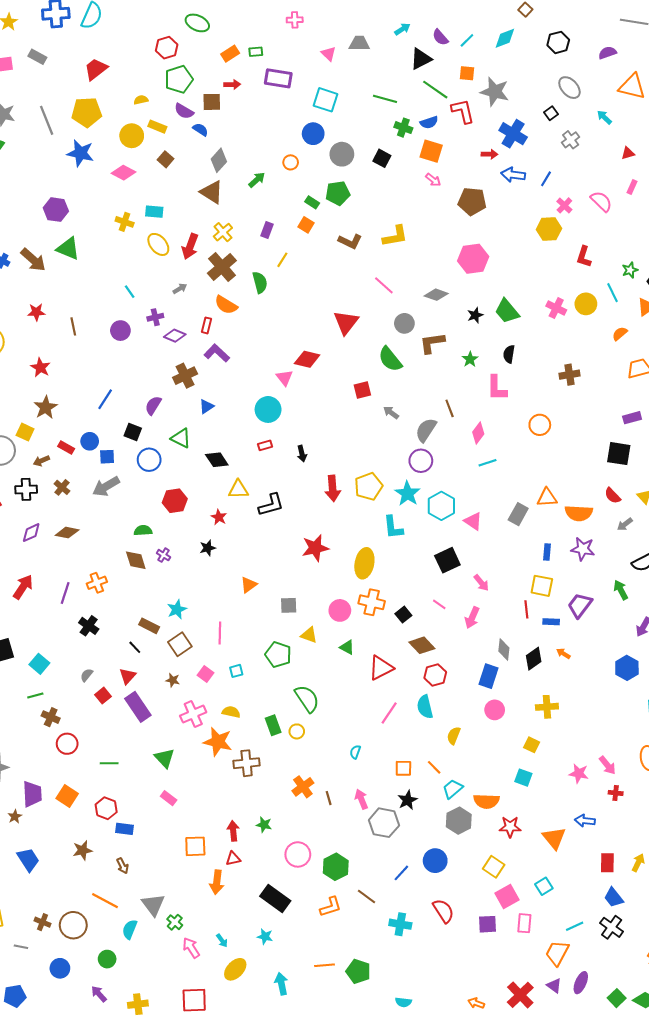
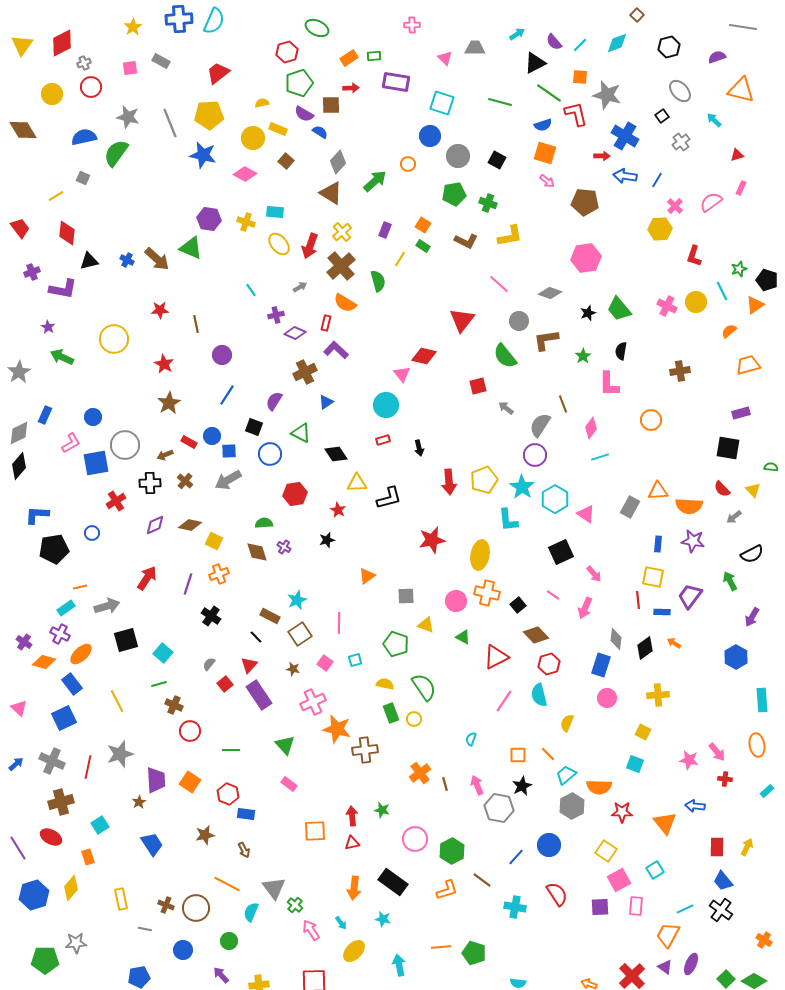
green cross: (403, 128) -> (488, 203), moved
green arrow: (257, 180) -> (375, 181), size x1.4
pink semicircle: (601, 201) -> (711, 202), turned -80
green rectangle: (312, 202) -> (423, 246), moved
purple hexagon: (56, 210) -> (209, 219), moved
purple circle: (120, 331) -> (222, 355), moved
yellow square: (25, 432) -> (214, 541), moved
yellow semicircle: (231, 712) -> (385, 684), moved
orange arrow: (217, 882) -> (354, 888), moved

